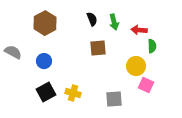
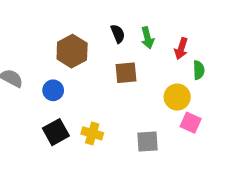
brown hexagon: (45, 23) -> (72, 51), moved
red arrow: (139, 30) -> (181, 49), turned -77

